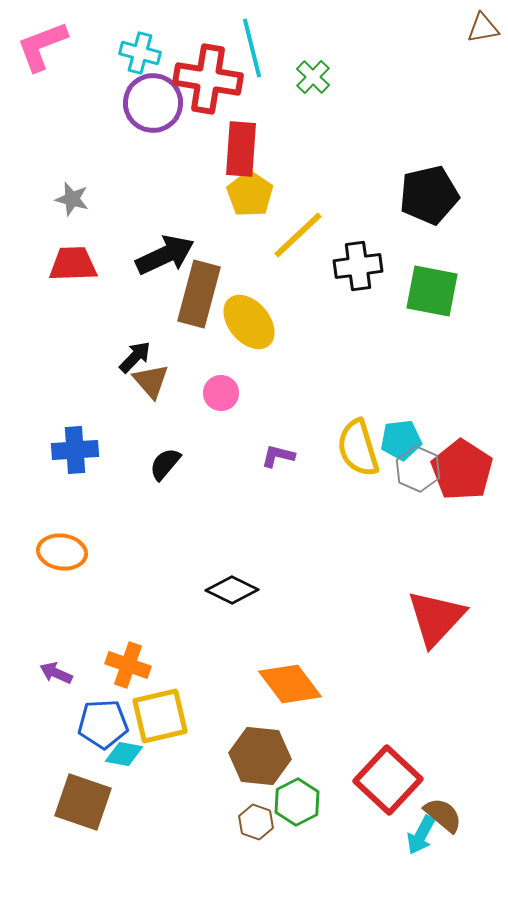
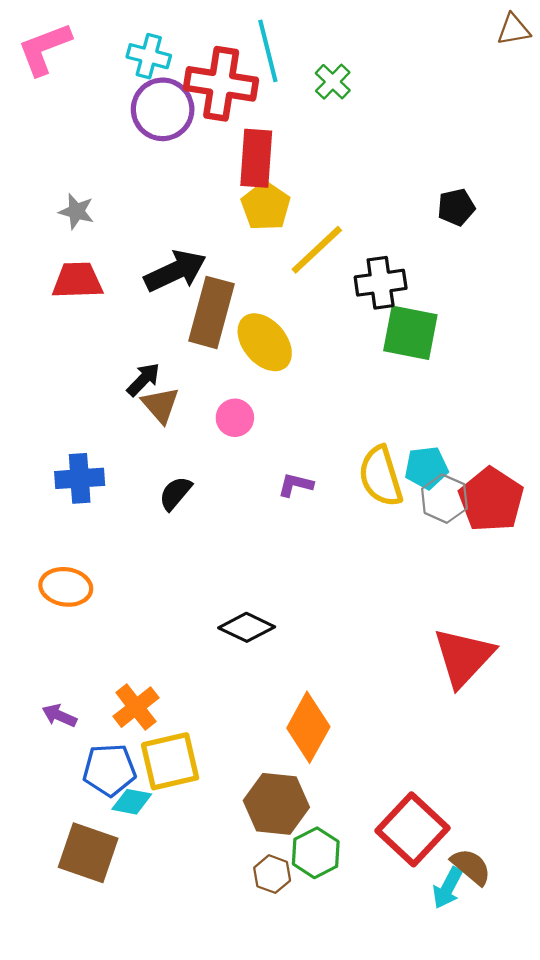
black pentagon: (429, 195) -> (456, 207), size x0.6
green square: (432, 291) -> (410, 333), moved
orange cross: (128, 665) -> (136, 707), turned 33
orange diamond: (290, 684) -> (308, 727), turned 66

